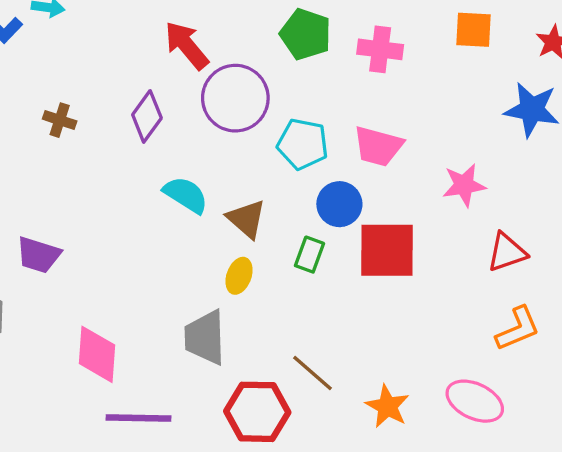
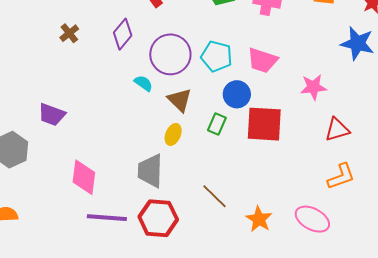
purple circle: (235, 98) -> (170, 54), moved
brown cross: (60, 120) -> (69, 33), turned 30
cyan semicircle: (186, 195) -> (143, 83), size x0.7
red hexagon: (257, 412) -> (158, 218), moved

